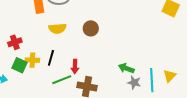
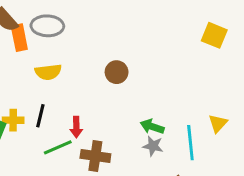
brown circle: (91, 28) -> (117, 72), moved
yellow triangle: (170, 76) -> (218, 123), moved
gray star: (134, 83) -> (153, 146), moved

